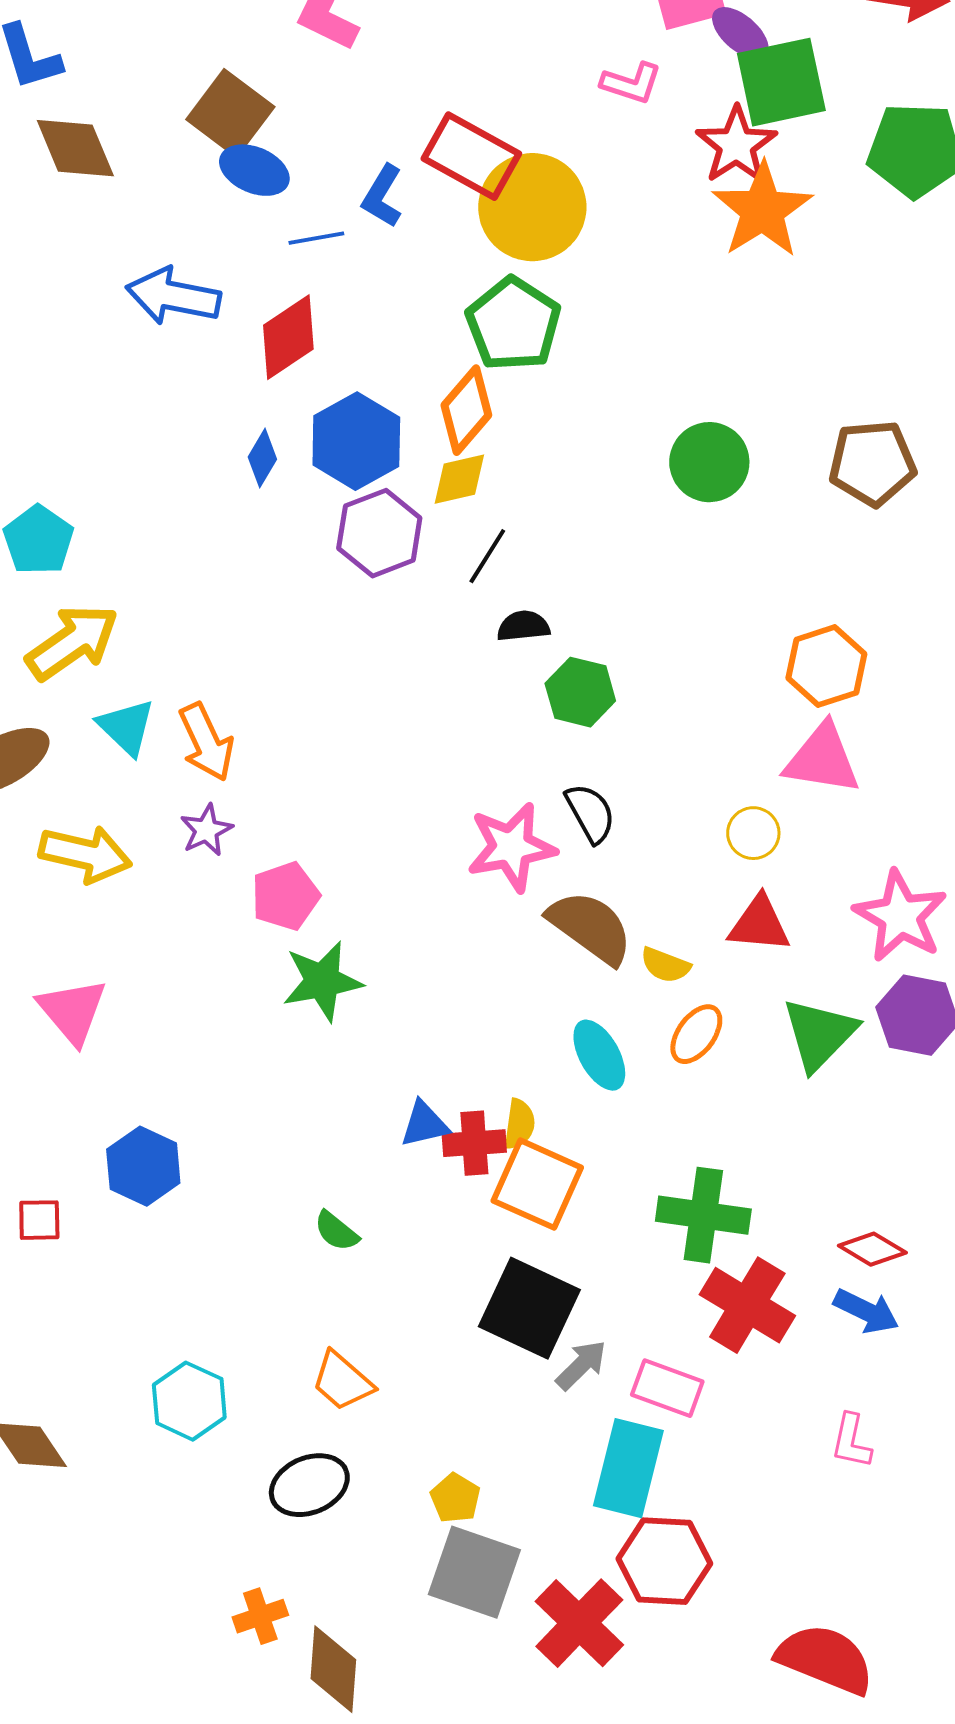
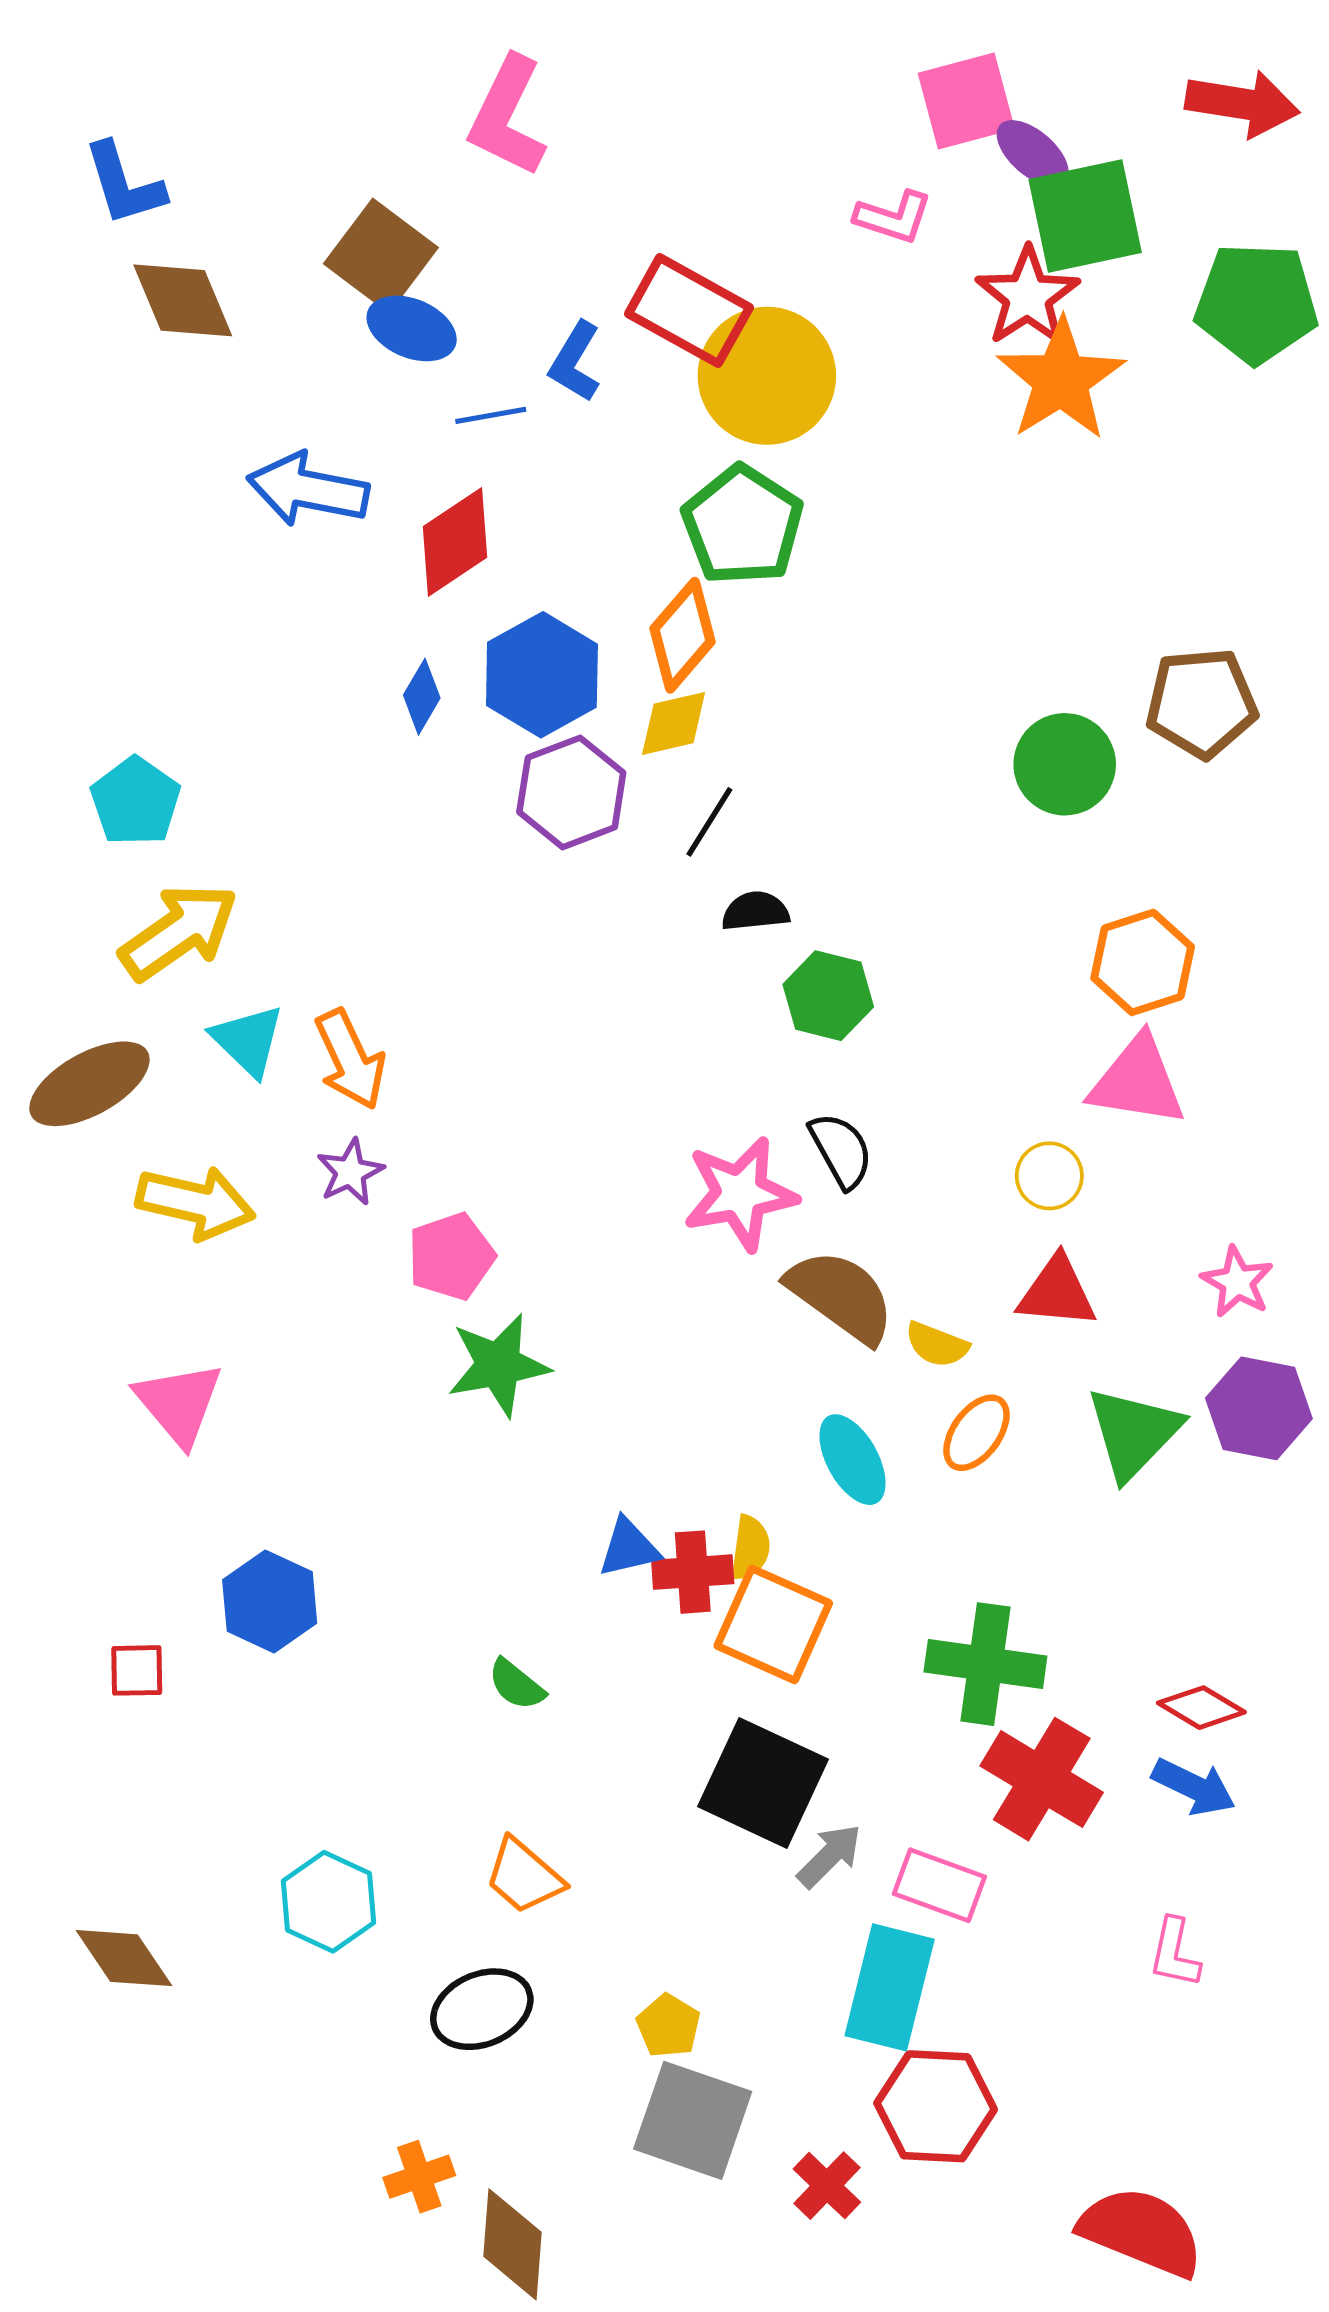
green circle: (709, 462) -> (1065, 764), moved
pink star: (900, 916) -> (1237, 1282), size x0.6
red cross: (579, 1623) -> (827, 2186), size x0.6

